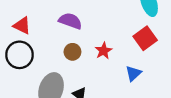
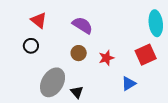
black circle: (19, 55) -> (31, 46), size x0.6

